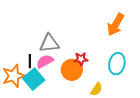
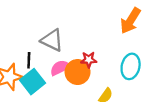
gray triangle: (49, 43) -> (52, 40), turned 30
pink semicircle: (45, 61) -> (60, 68), moved

